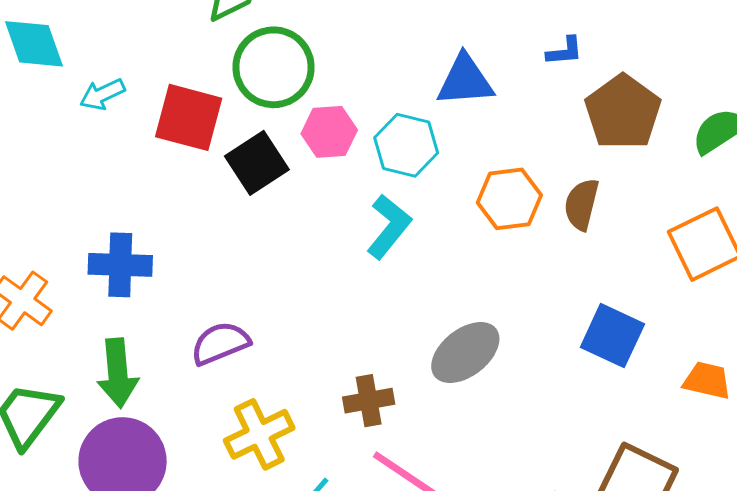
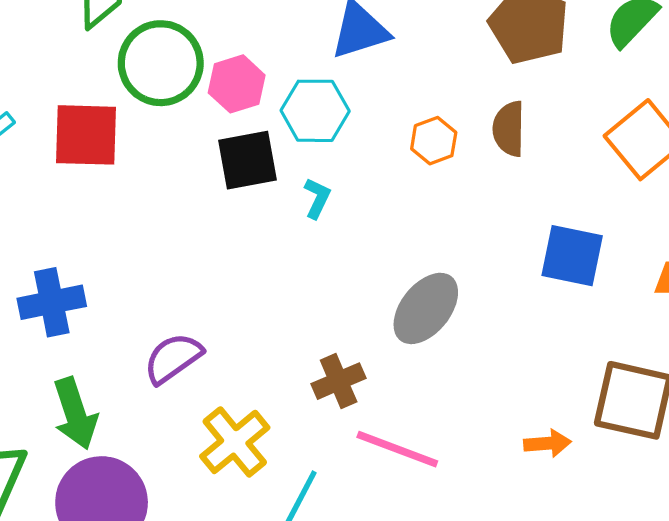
pink hexagon: (329, 132) -> (237, 84), moved
black square: (257, 163) -> (248, 160), moved, turned 36
orange hexagon: (509, 199) -> (434, 141), size x0.7
cyan L-shape: (389, 227) -> (317, 198), size x0.6

